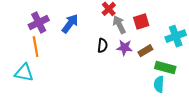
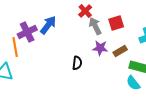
purple cross: (39, 23) -> (27, 32), moved
black semicircle: (102, 46) -> (77, 63), moved
cyan semicircle: (159, 84) -> (133, 83), turned -42

